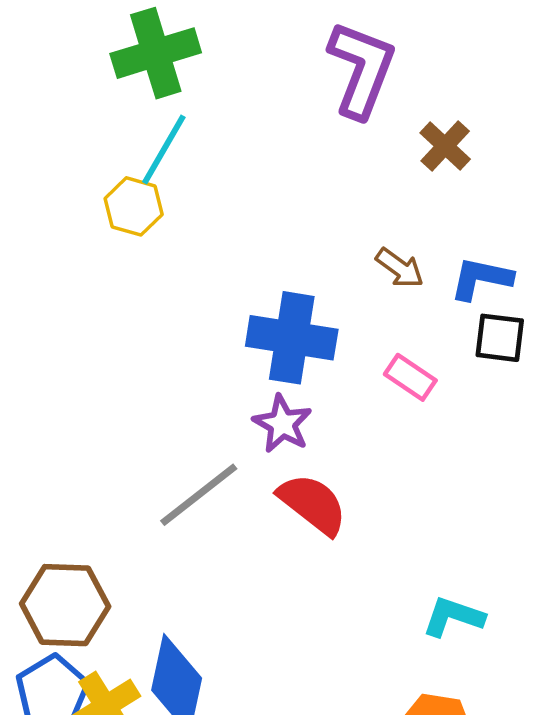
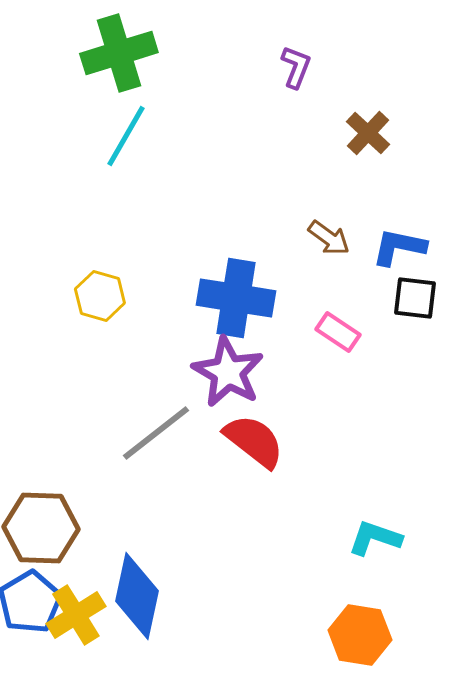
purple L-shape: (361, 69) -> (296, 67), size x0.5
yellow hexagon: (134, 206) -> (100, 296), moved
purple star: (282, 424) -> (228, 372), size x1.4

